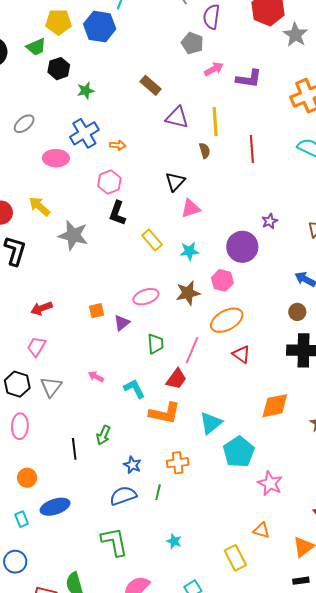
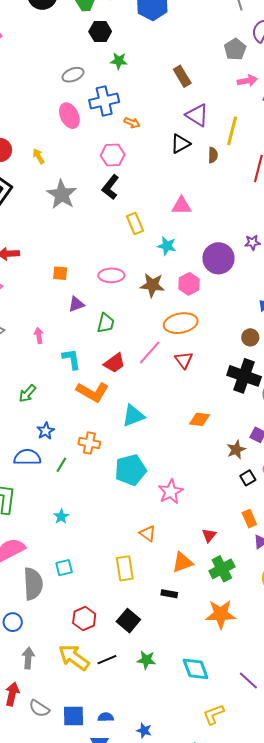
gray ellipse: (24, 124) -> (73, 75), moved
pink ellipse: (56, 158) -> (69, 116), turned 45
black triangle: (175, 182) -> (180, 144), moved
yellow arrow: (39, 206) -> (39, 156), size x0.7
purple triangle: (122, 323) -> (76, 304), moved
pink line: (192, 350) -> (150, 352), moved
pink arrow: (96, 377) -> (39, 336), turned 35
orange diamond: (275, 406) -> (200, 419), size x0.7
cyan pentagon: (239, 452) -> (131, 470), moved
yellow rectangle: (235, 558) -> (125, 568), moved

